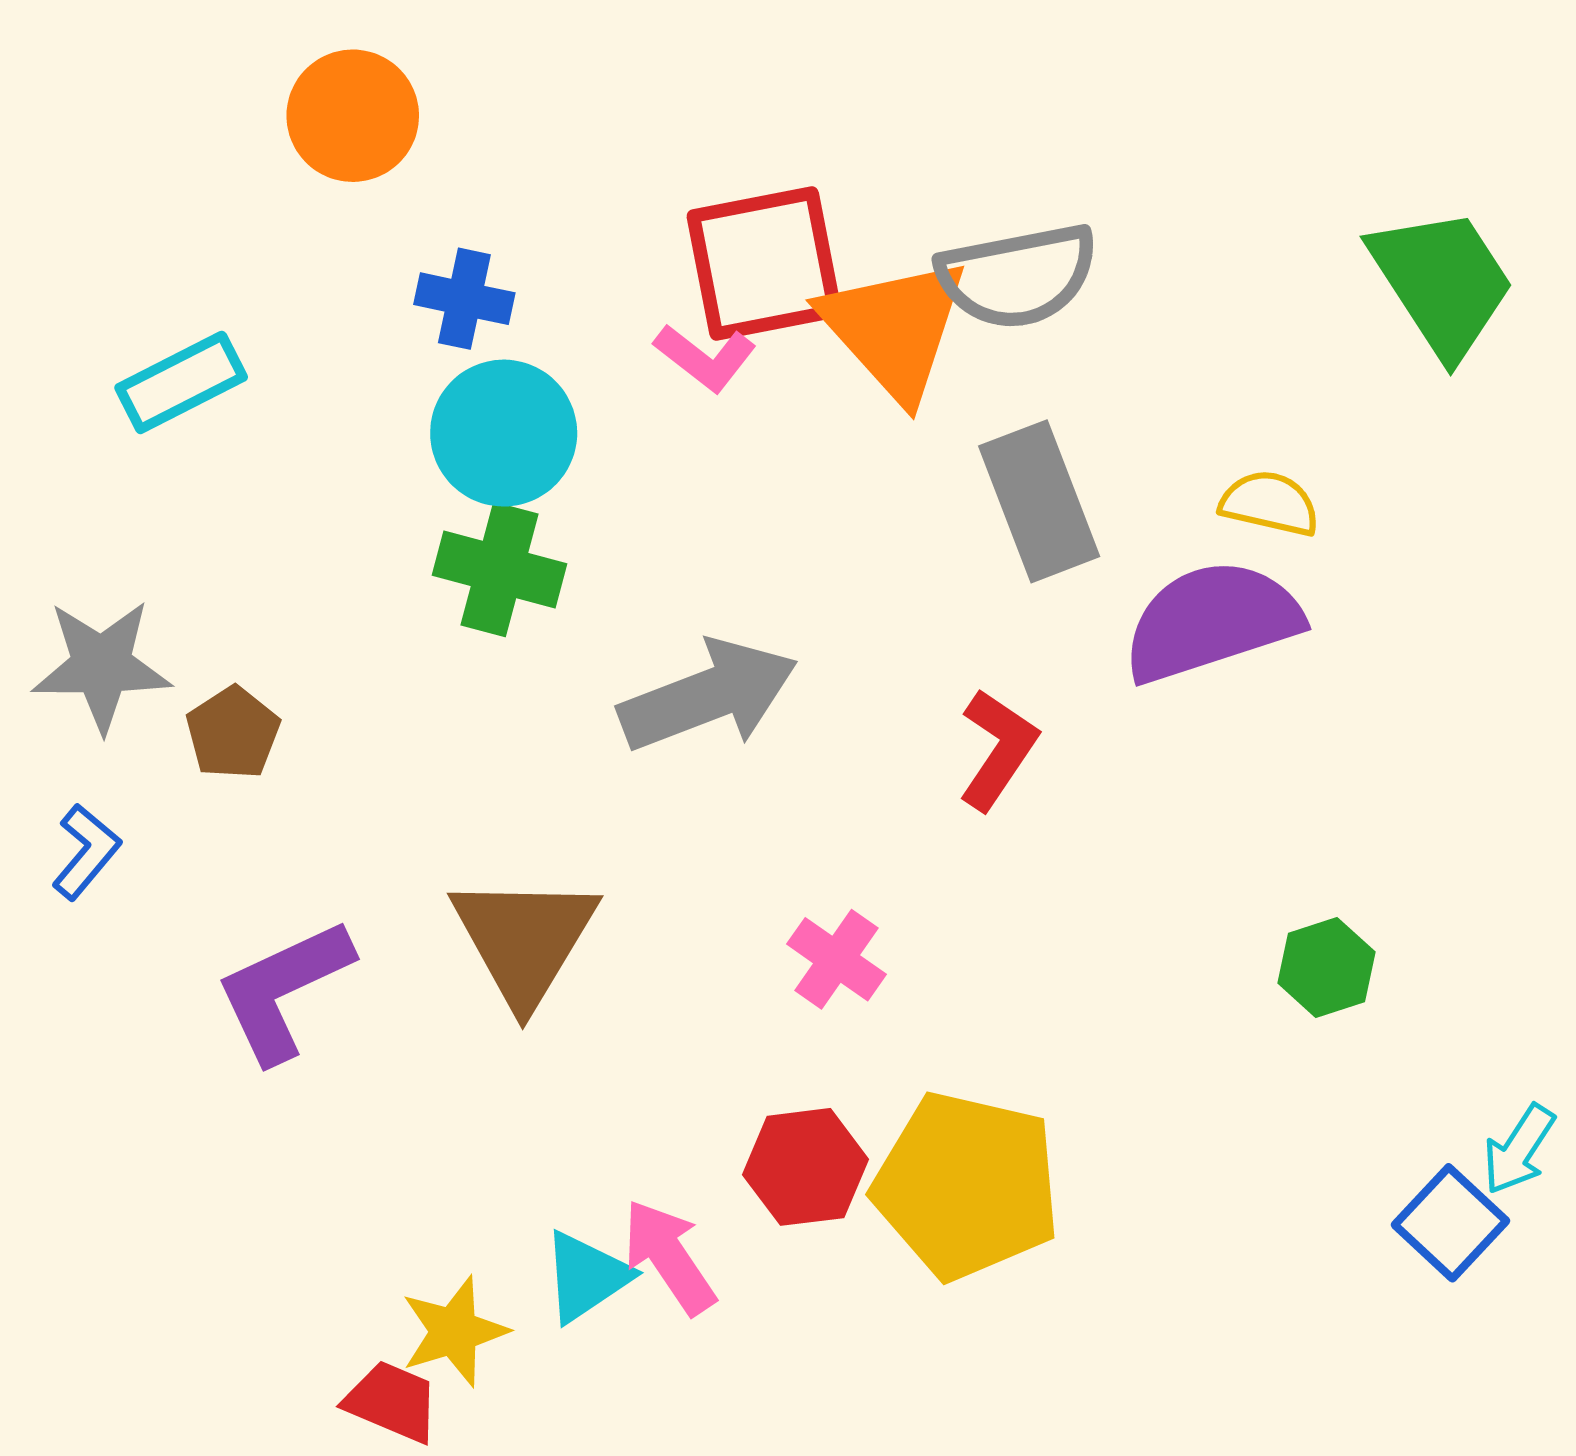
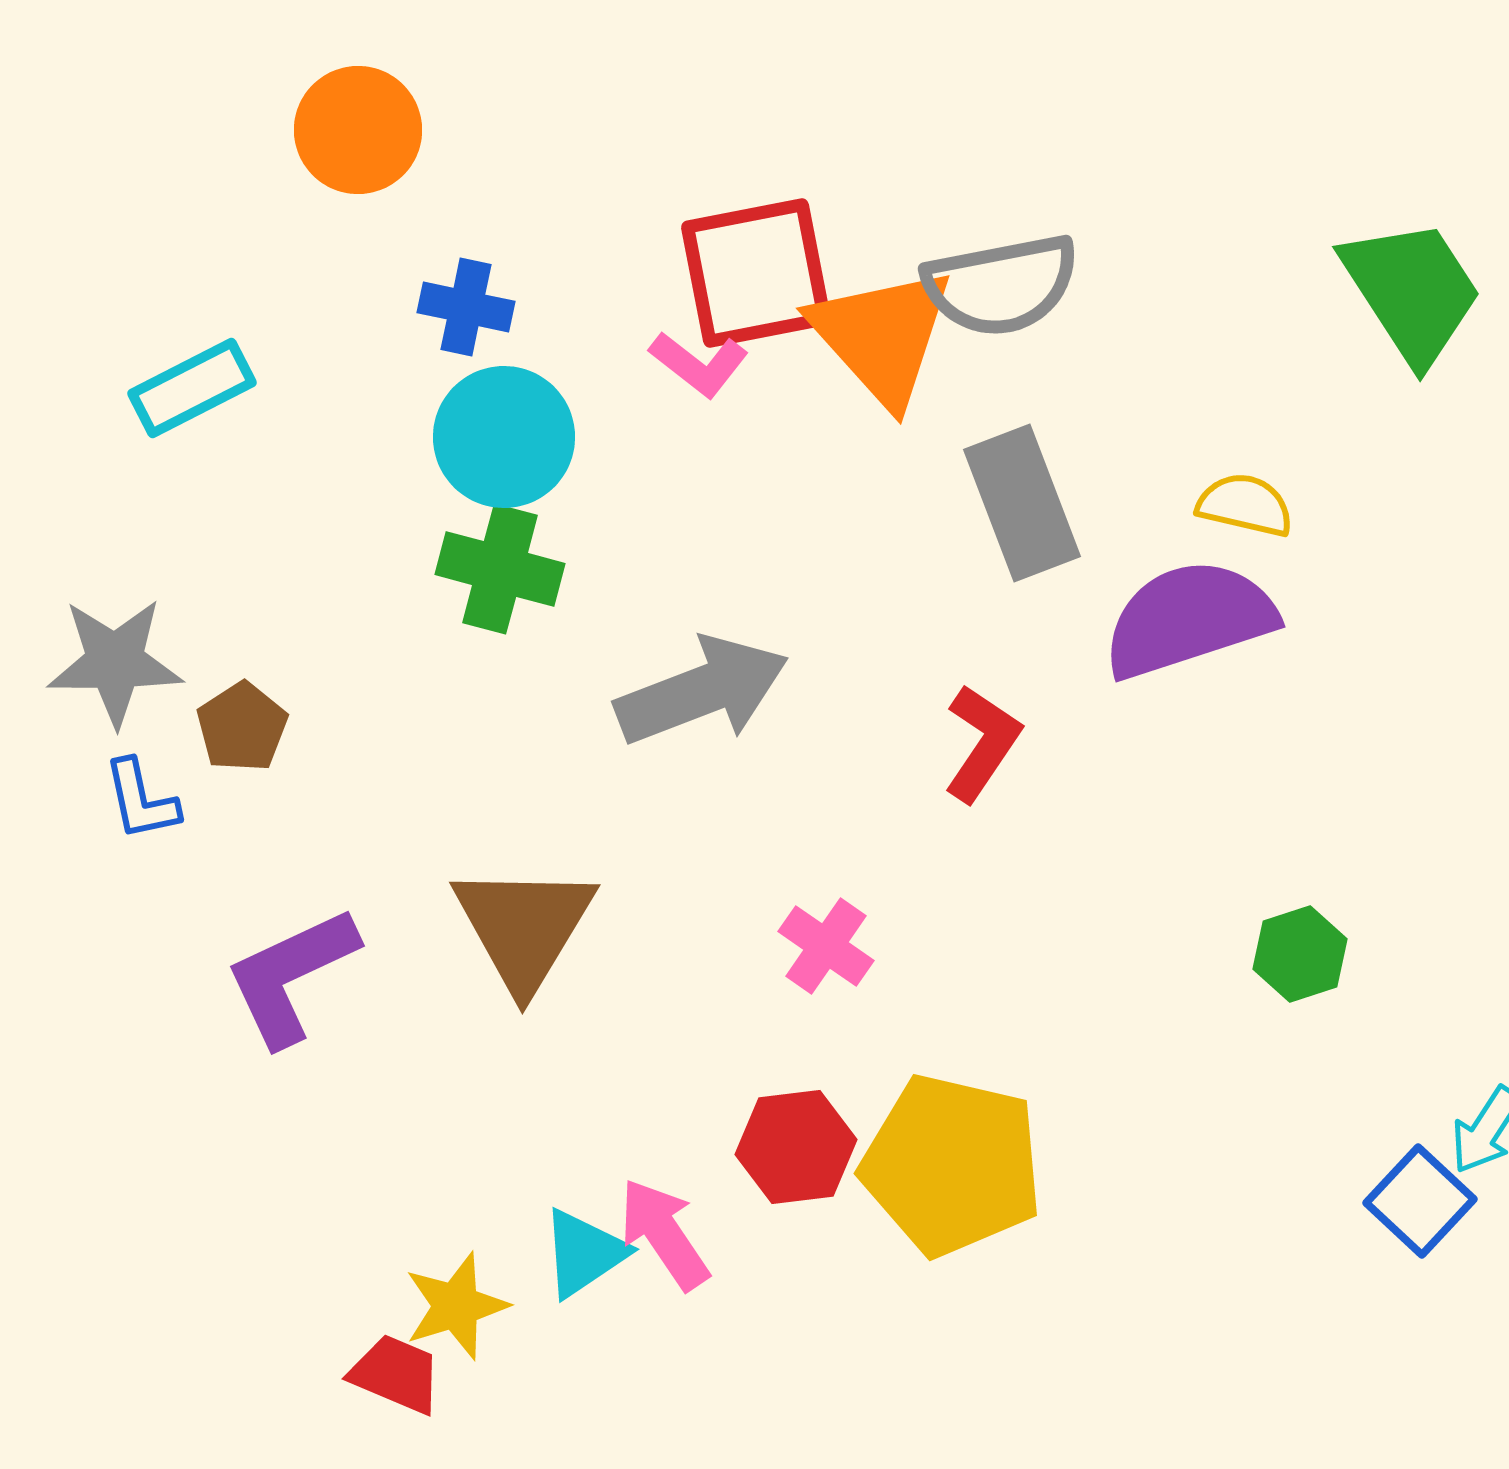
blue L-shape: (86, 852) -> (141, 800), moved, turned 128

